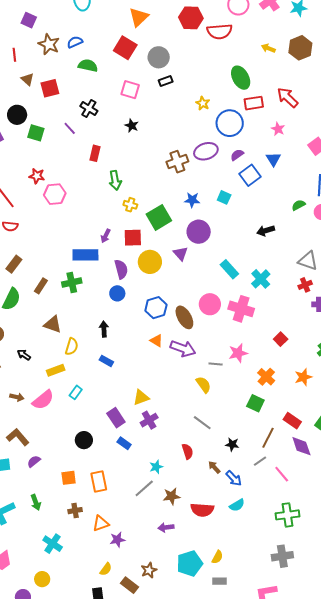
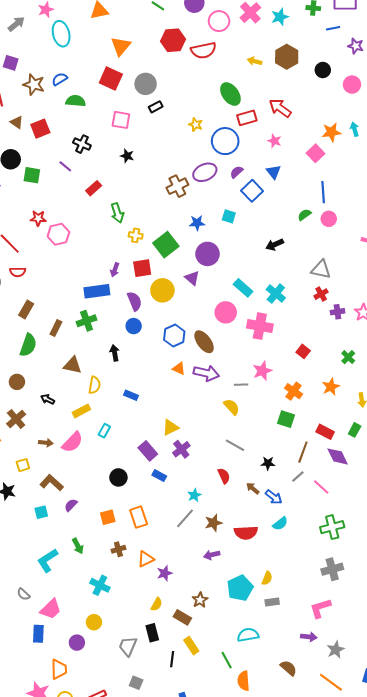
red rectangle: (95, 153) -> (94, 188), turned 42
pink circle: (210, 304) -> (226, 312), moved
black arrow: (104, 329) -> (115, 353), moved

